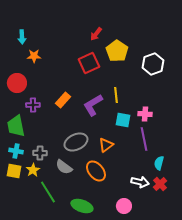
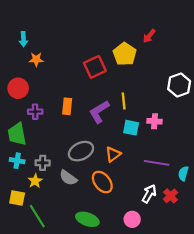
red arrow: (96, 34) -> (149, 36), moved
white hexagon: (153, 64) -> (179, 85), moved
orange rectangle: (63, 100) -> (67, 106), turned -35
purple line: (144, 139) -> (157, 163), moved, turned -70
cyan semicircle: (159, 163) -> (183, 173), moved
yellow square: (14, 171) -> (17, 198), moved
white arrow: (140, 182) -> (149, 194), turned -72
green line: (48, 192) -> (37, 216), moved

